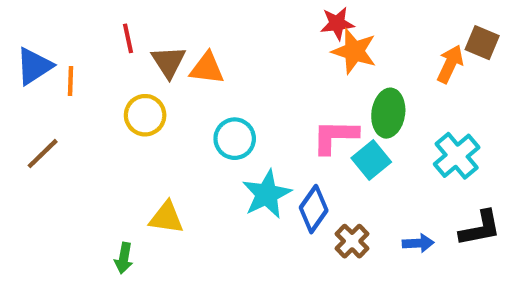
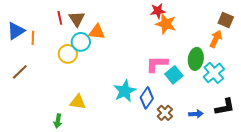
brown triangle: (169, 62) -> (77, 19), moved
orange arrow: (450, 64) -> (216, 39), moved
green ellipse: (388, 113) -> (196, 59), moved
cyan circle: (235, 139) -> (81, 42), moved

